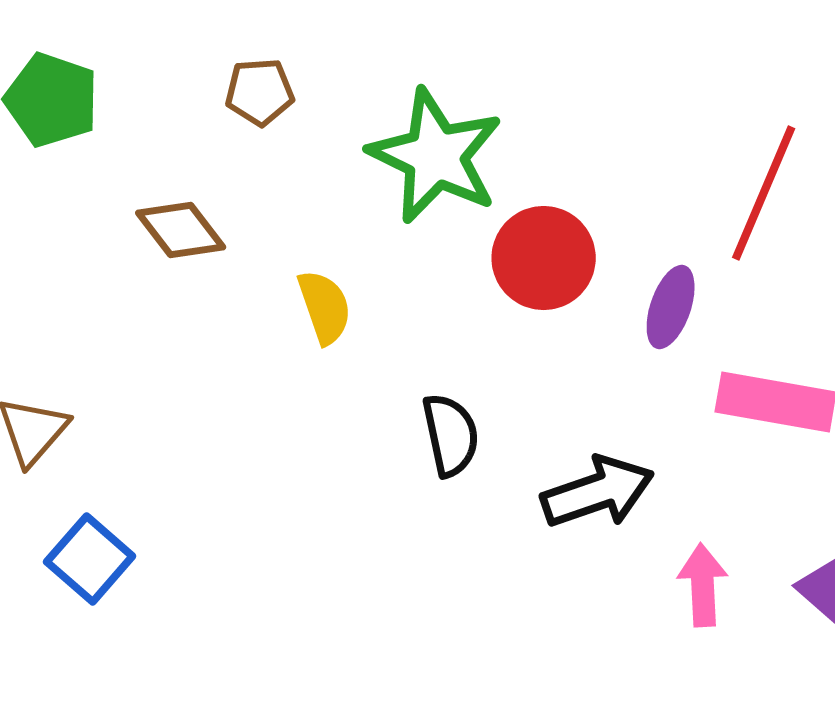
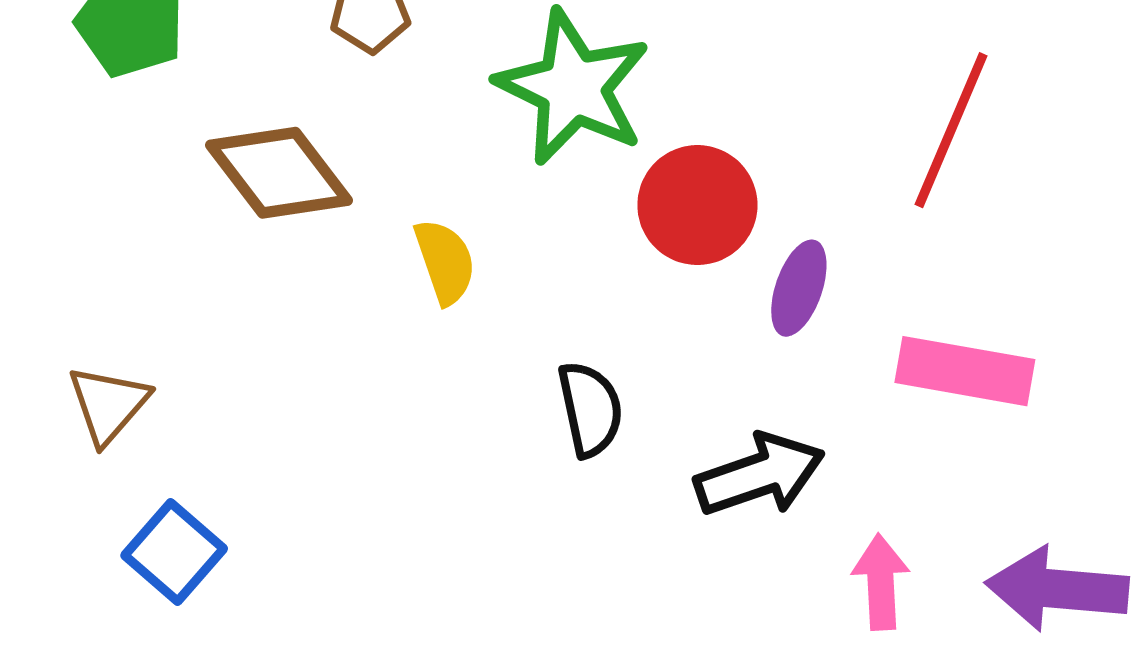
brown diamond: (181, 230) -> (279, 173), size x1.4
purple ellipse: (671, 307) -> (799, 288), moved

